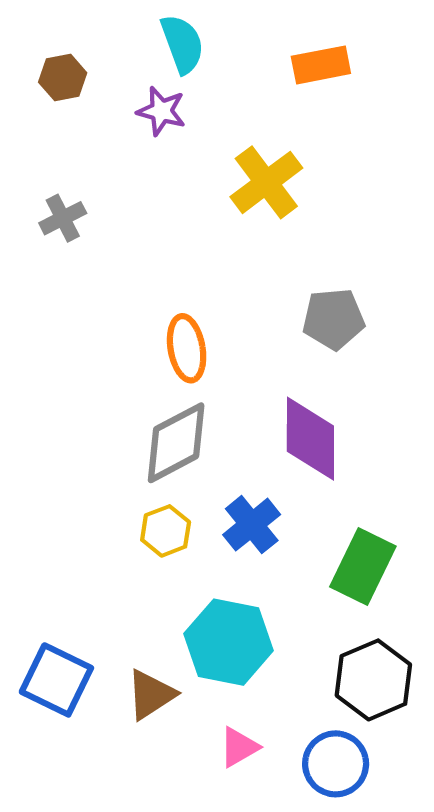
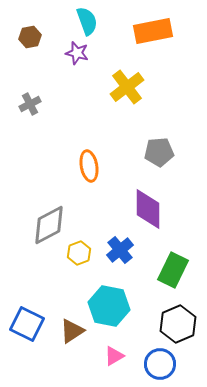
orange rectangle: (321, 65) -> (153, 31), size x1.4
gray diamond: (176, 443) -> (49, 225), moved

